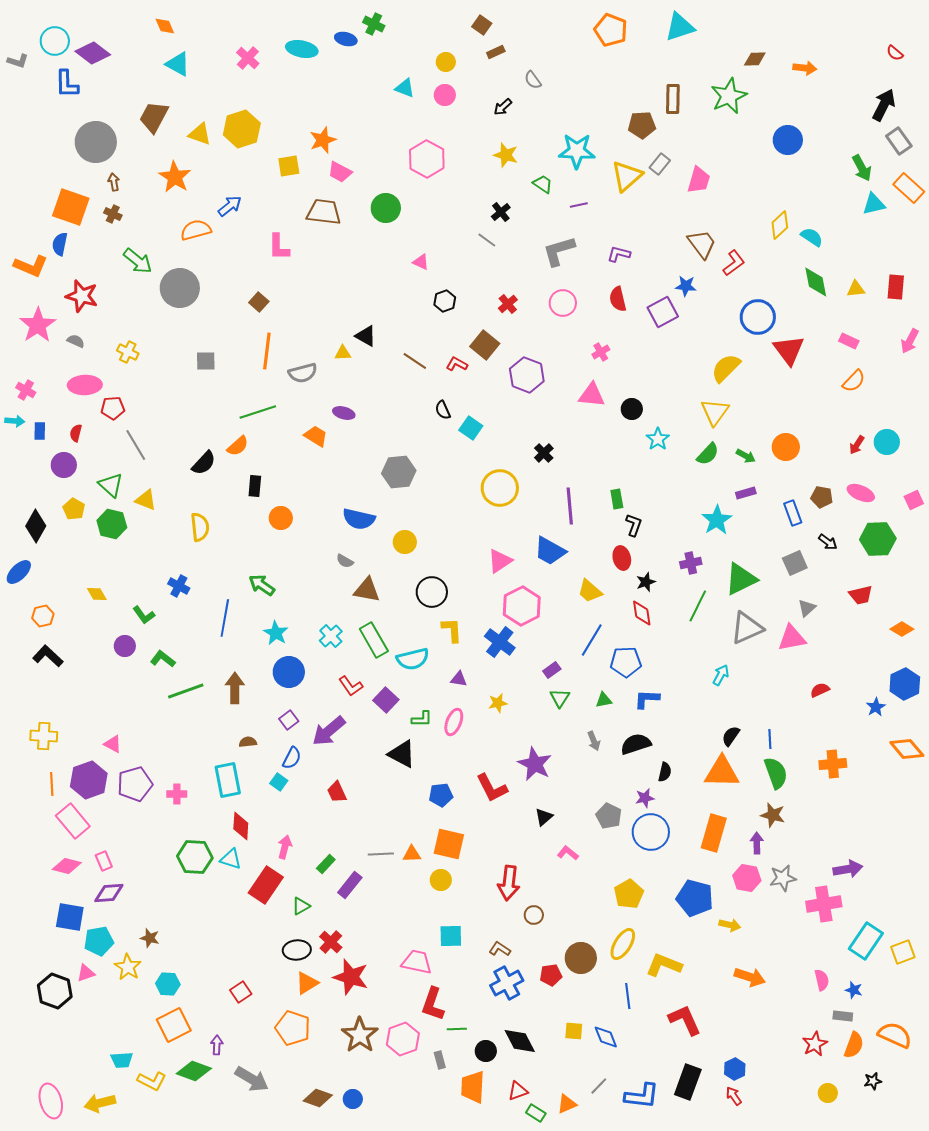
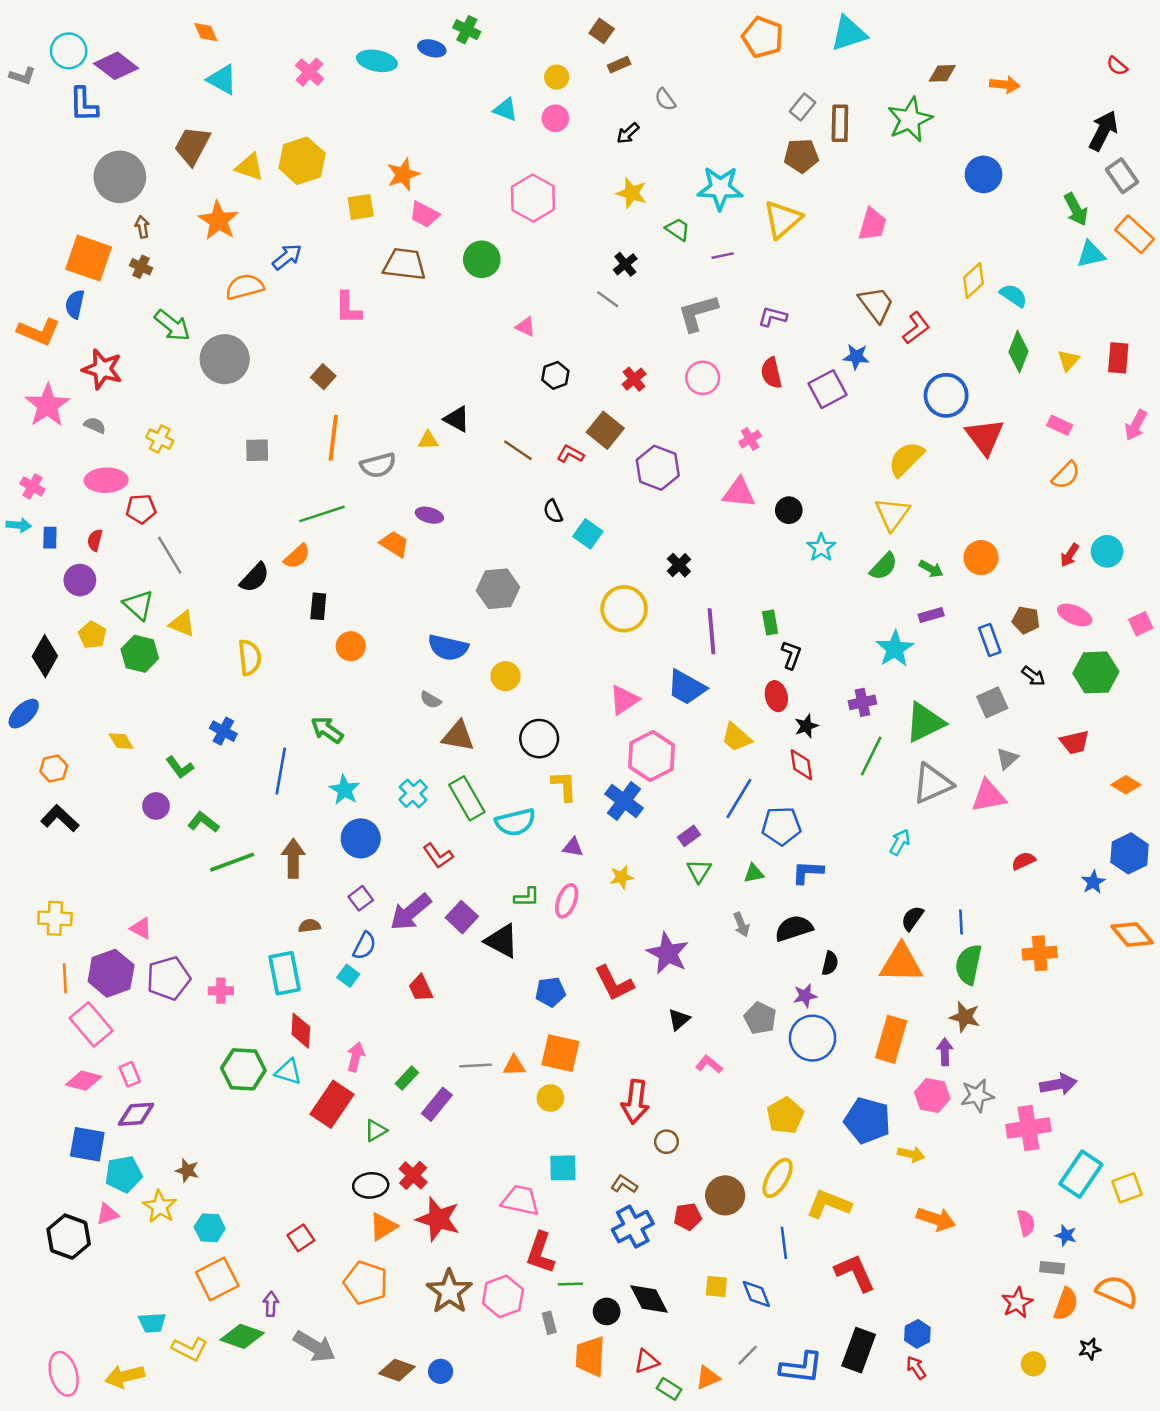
gray rectangle: (660, 164) -> (803, 107), moved
green diamond: (816, 282) -> (1018, 352), turned 32
yellow triangle: (856, 289) -> (1068, 360), turned -42
purple square: (386, 700) -> (462, 917), moved
green semicircle: (776, 773) -> (969, 964), turned -148

